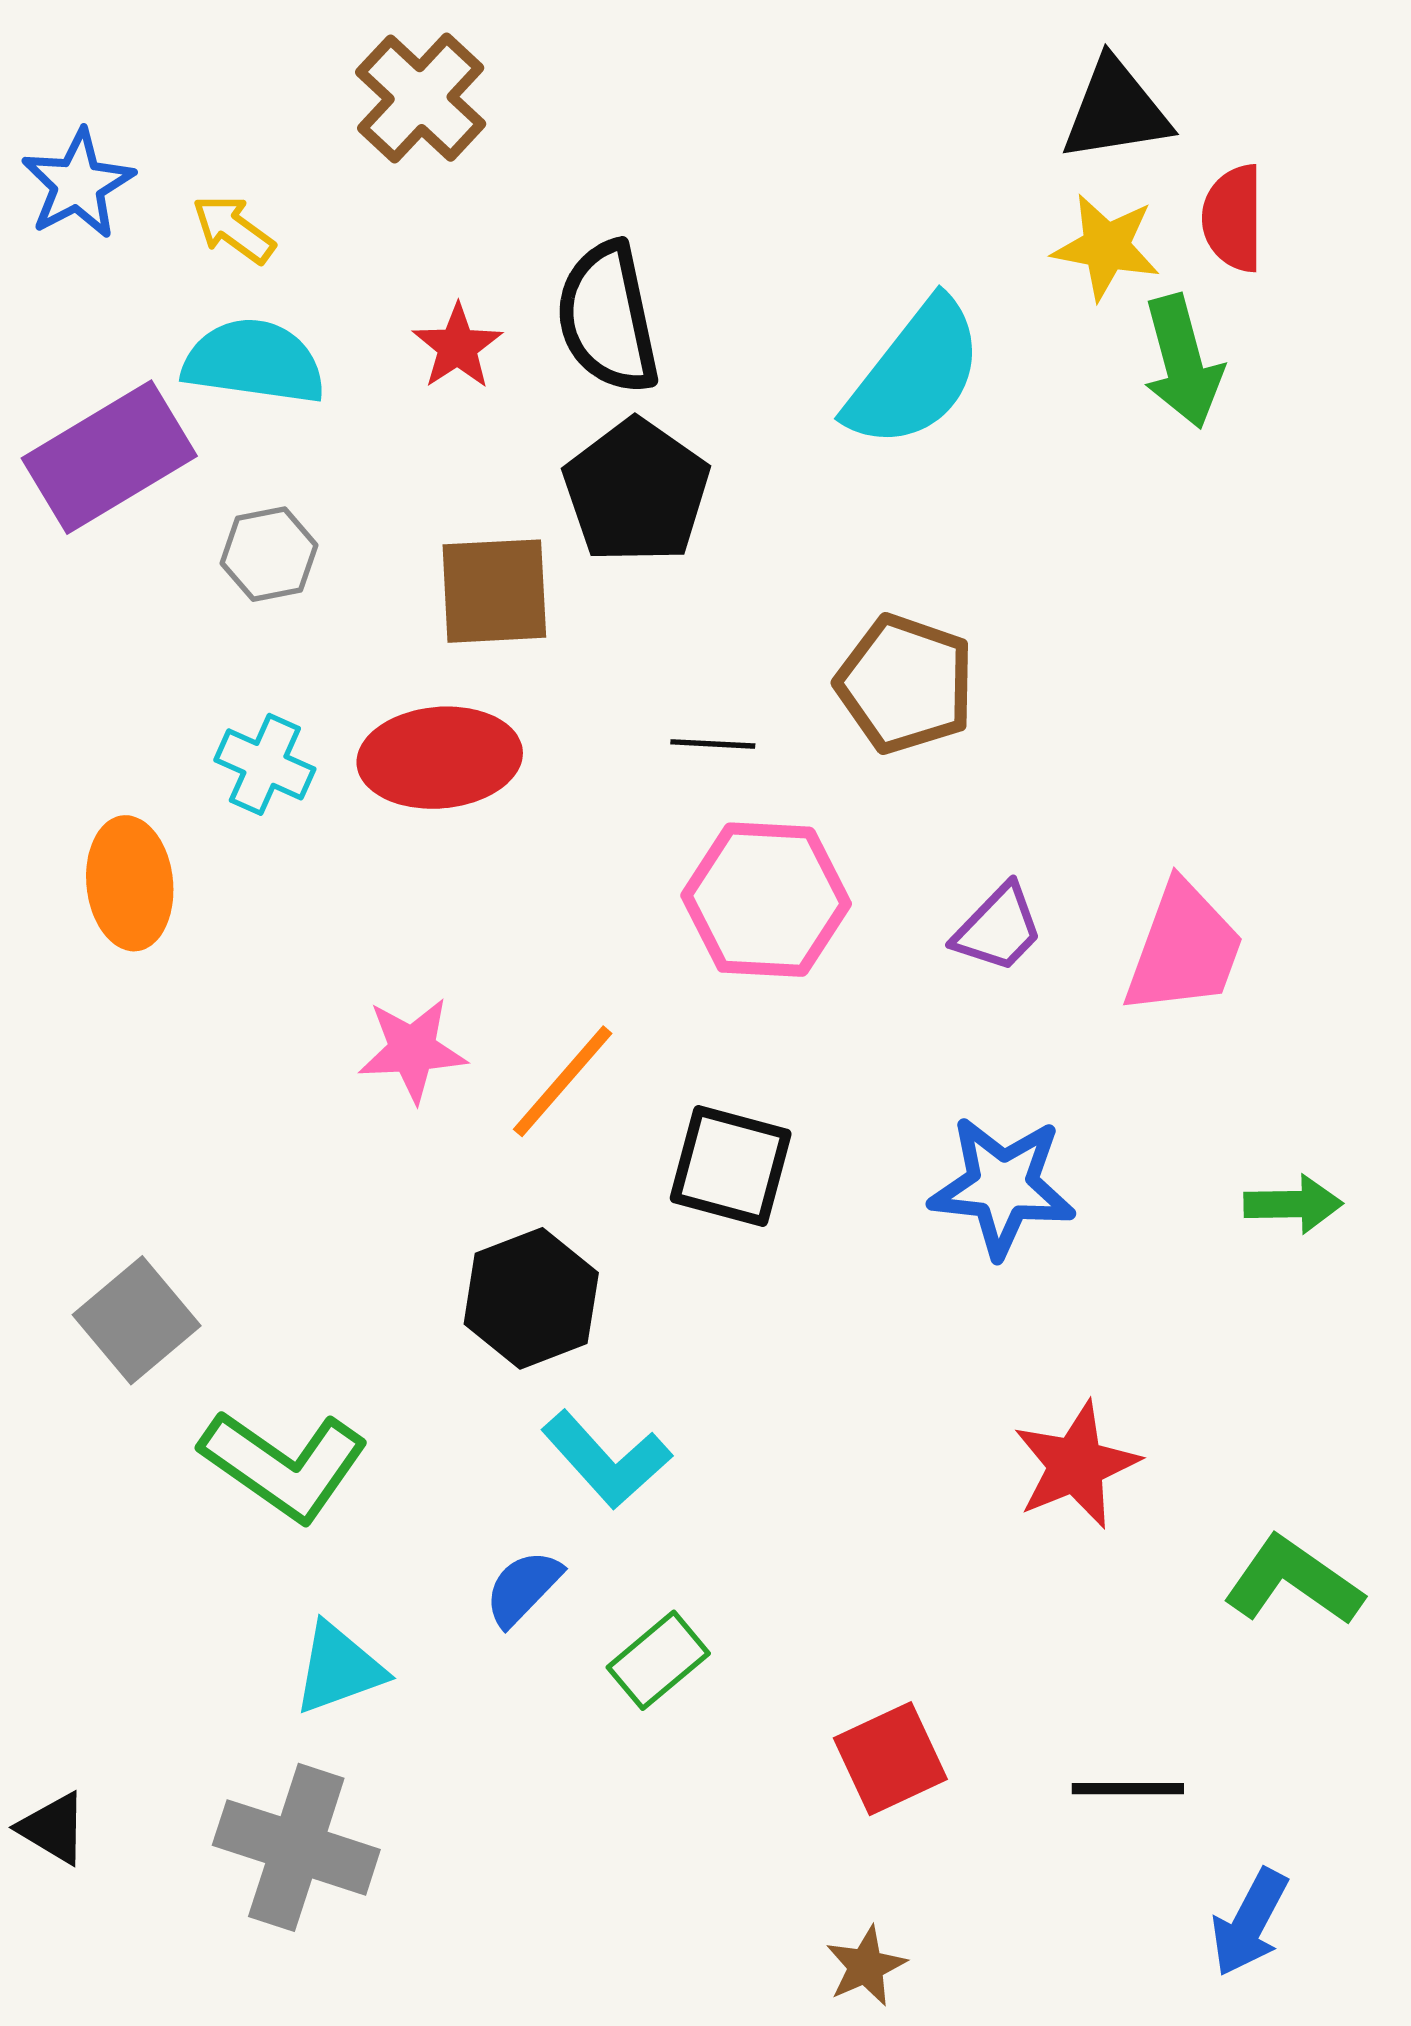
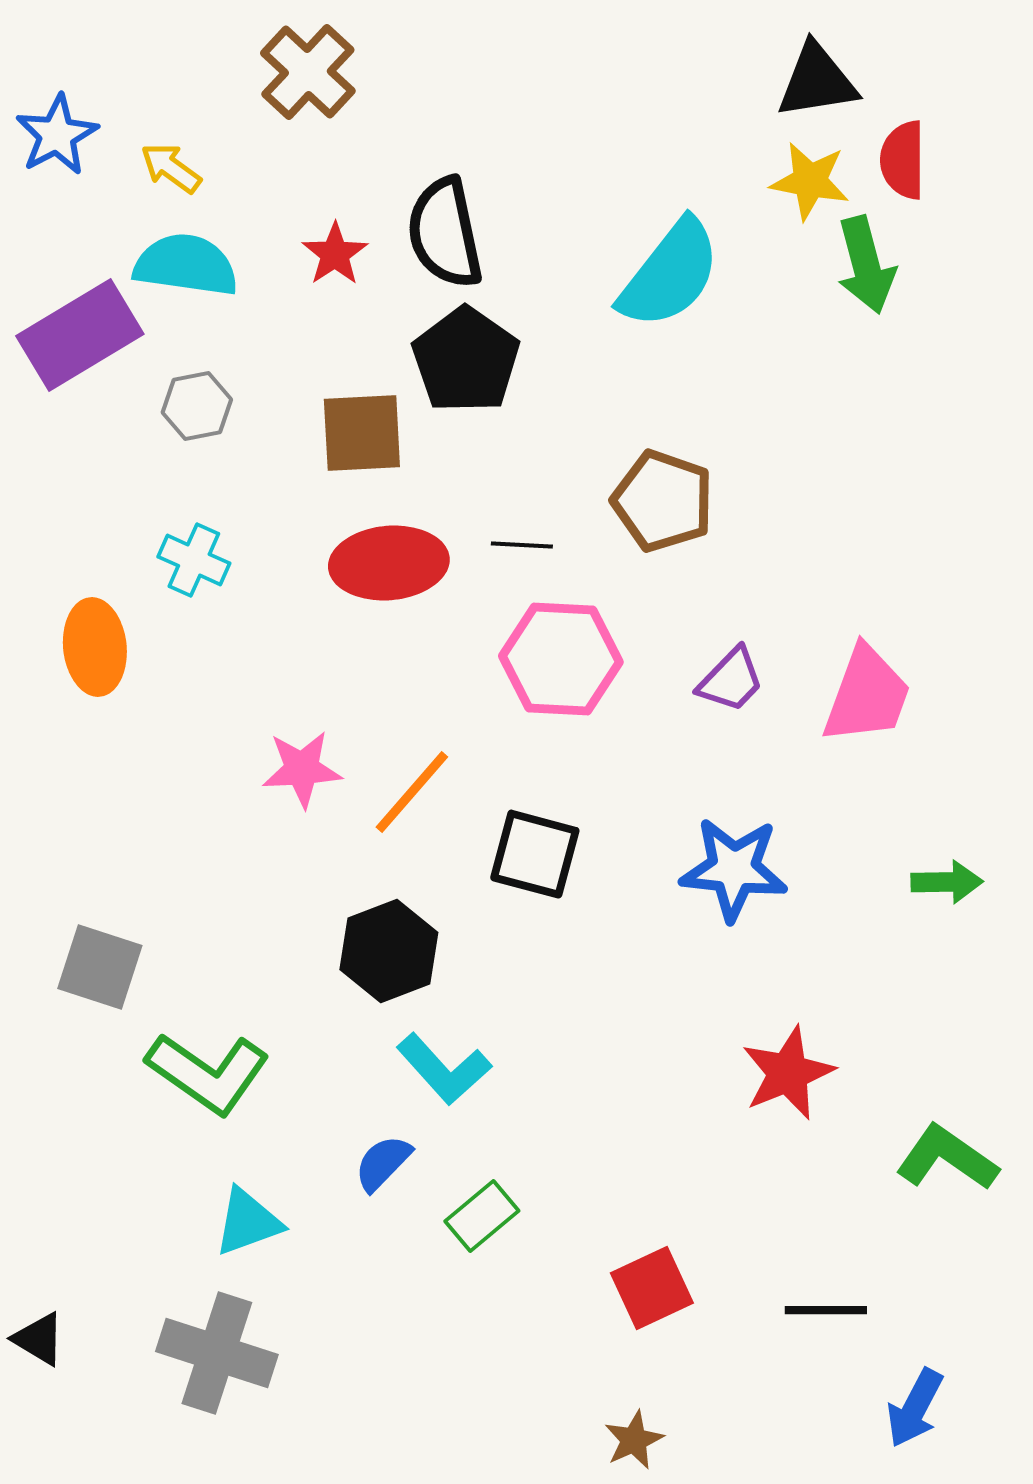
red ellipse: (440, 758) -> (389, 563), moved
gray square: (137, 1320) -> (100, 967), turned -32

